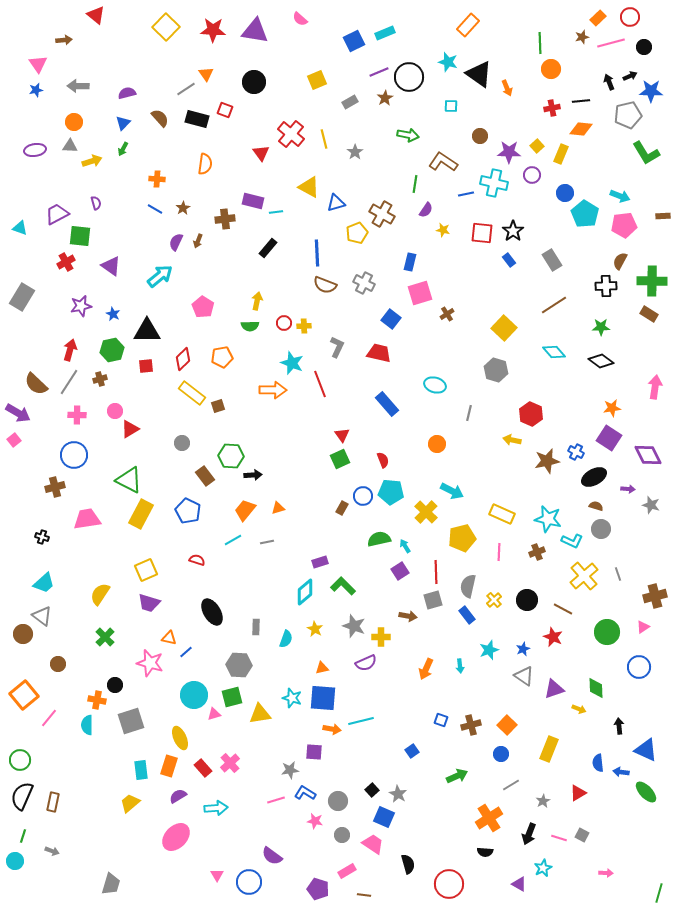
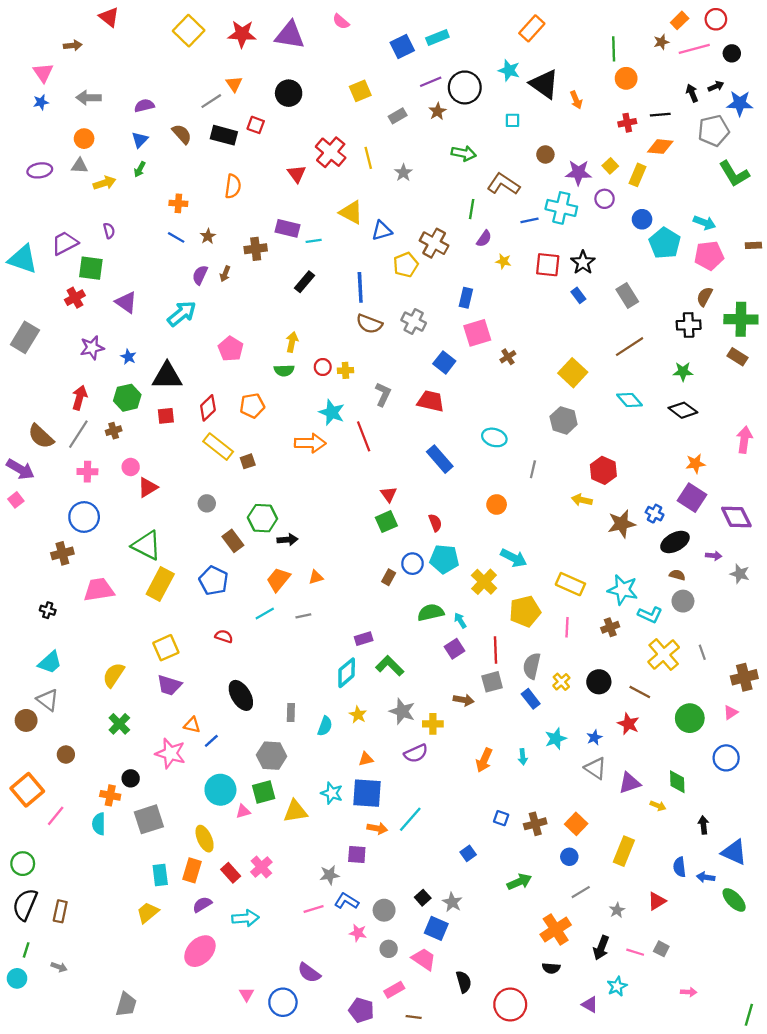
cyan triangle: (20, 228) -> (23, 259), size x1.8
cyan line: (361, 721) -> (410, 819), turned -35

